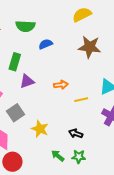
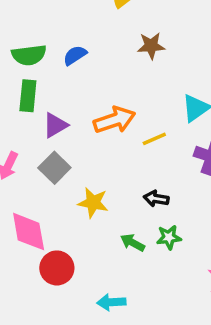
green semicircle: (25, 26) -> (29, 55), moved
brown star: (89, 47) -> (151, 46), size x0.7
orange arrow: (61, 85) -> (114, 120), size x1.6
gray square: (16, 113) -> (54, 168), moved

